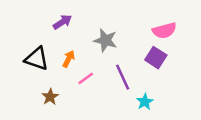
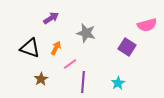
pink semicircle: (164, 31) -> (147, 25), moved
purple line: (123, 77) -> (83, 82), moved, turned 30

